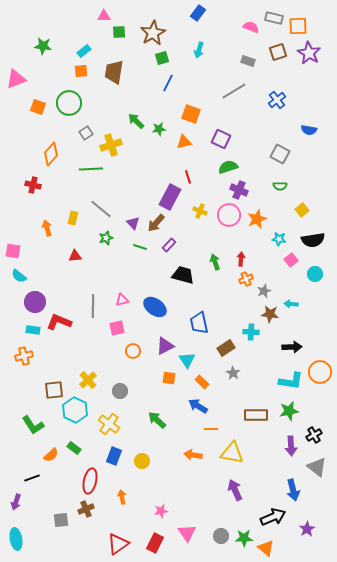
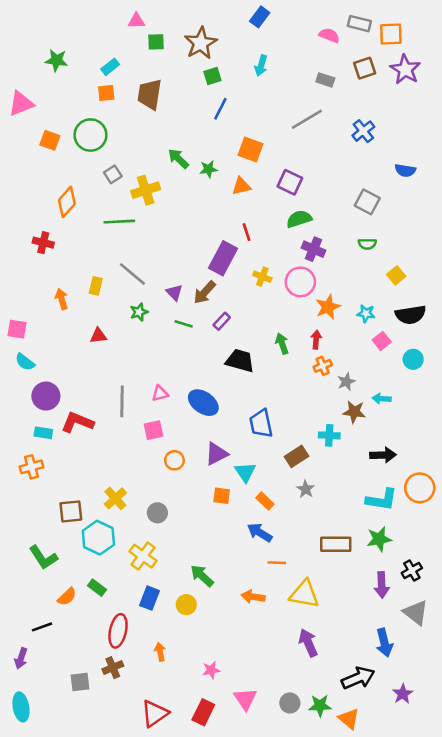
orange star: (257, 219) -> (328, 307), moved
green arrow: (157, 420) -> (202, 576), moved

